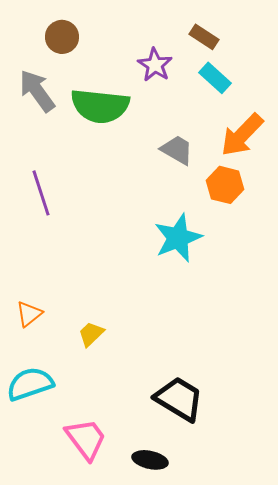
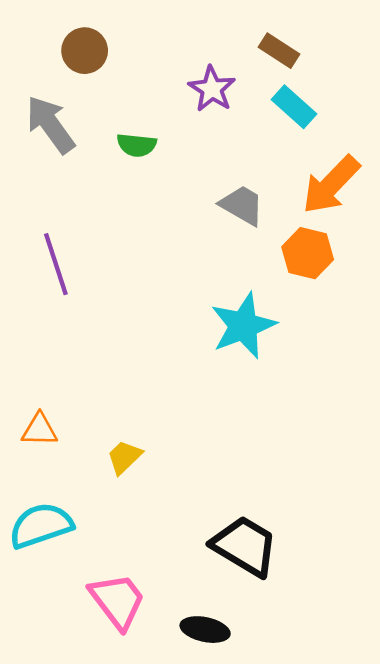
green semicircle: (100, 106) -> (137, 145), size x0.5
orange triangle: (29, 314) -> (39, 430), turned 40

